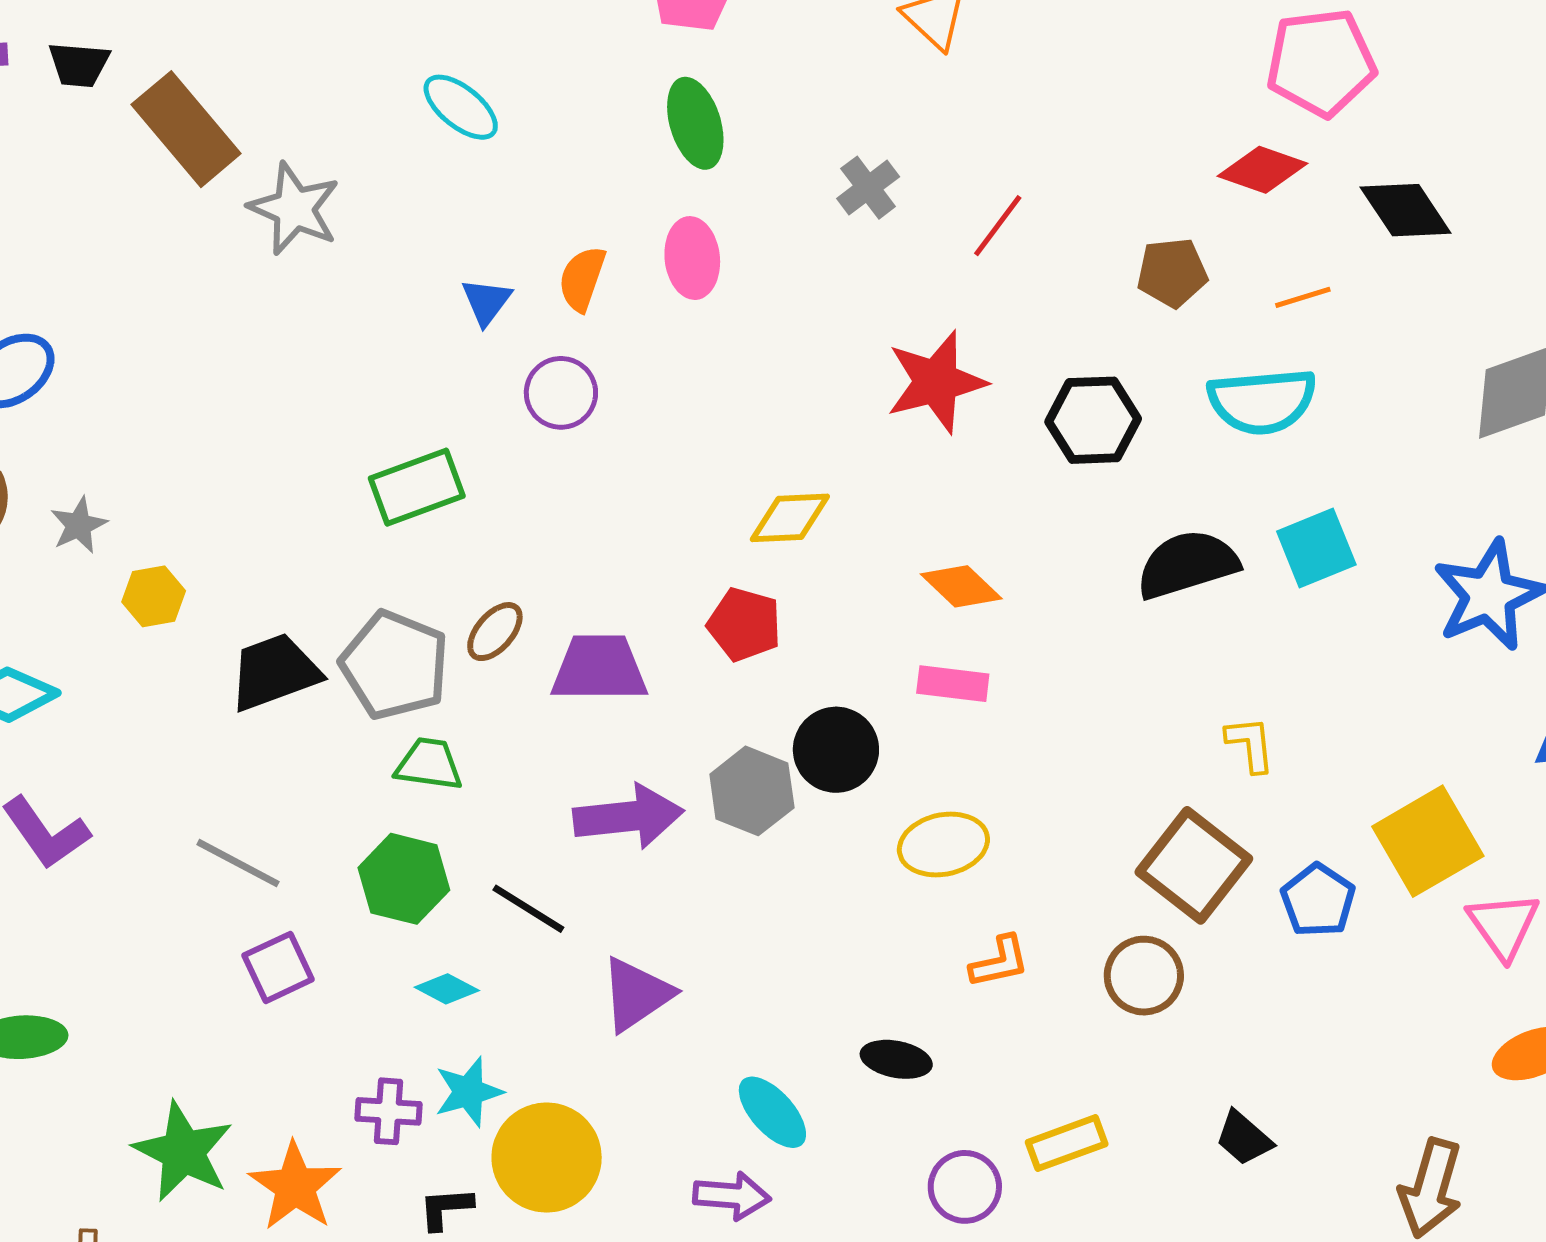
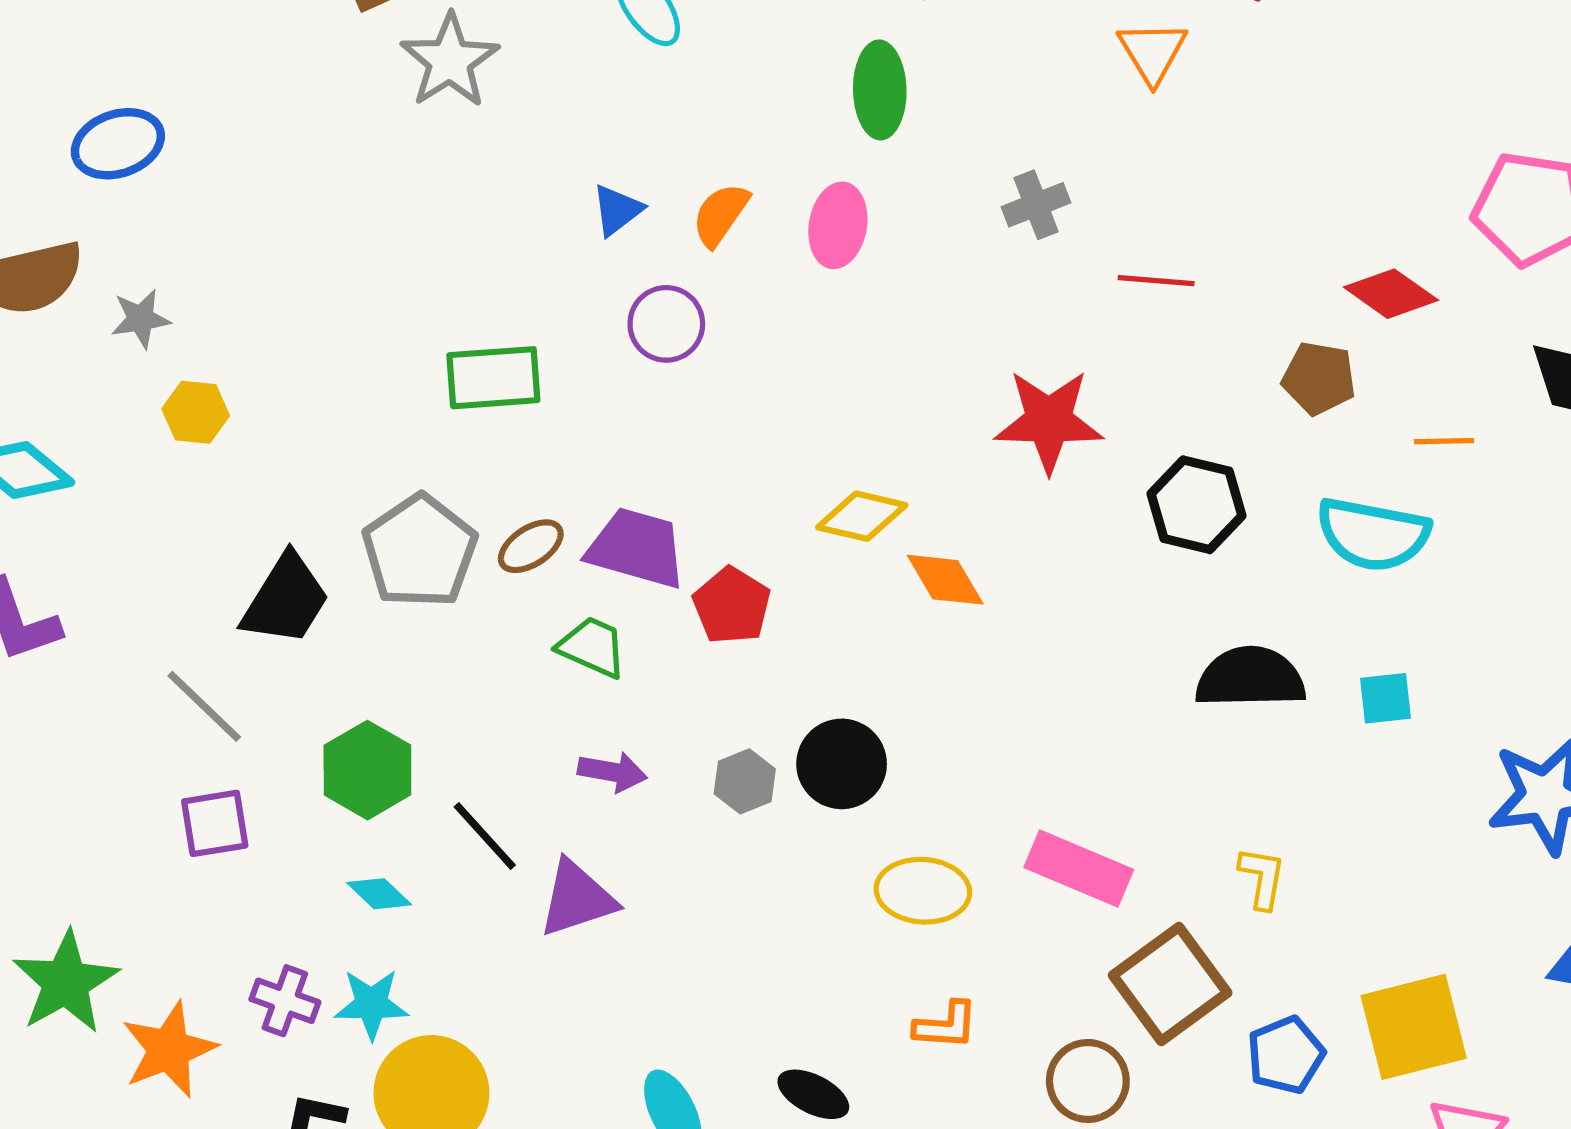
red diamond: (1263, 170) -> (1391, 294), moved
red line: (998, 226) -> (1156, 281), turned 42
cyan square: (1316, 548) -> (1385, 698), size x0.7
orange diamond: (961, 586) -> (945, 580), moved
red pentagon: (744, 624) -> (732, 606), moved
purple trapezoid: (599, 668) -> (637, 548), moved
black trapezoid: (274, 672) -> (286, 600), moved, turned 126
pink rectangle: (953, 684) -> (1079, 869), moved, size x1.4
green trapezoid: (429, 764) -> (592, 647), moved
gray hexagon: (752, 791) -> (745, 781), size x0.7
purple arrow: (628, 817) -> (612, 772), size x0.6
purple triangle: (636, 994) -> (577, 899), moved

